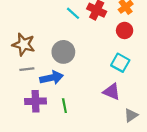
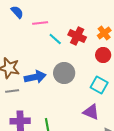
gray circle: (63, 52) -> (64, 73), moved
blue arrow: (52, 78) -> (35, 77), moved

